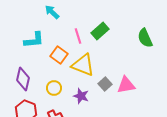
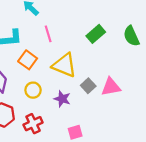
green rectangle: (100, 31) -> (96, 34), moved
pink line: (78, 36) -> (48, 34), moved
orange square: (59, 55) -> (28, 60), moved

